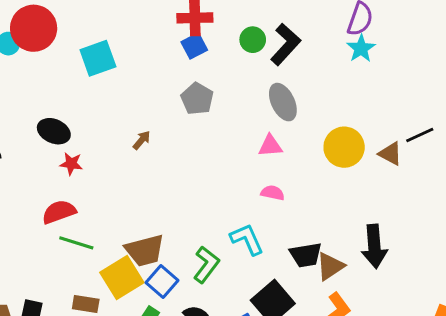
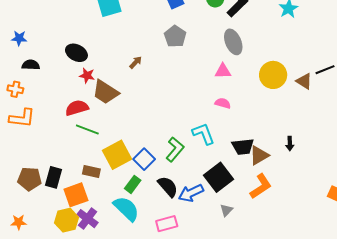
black arrow: (374, 246) -> (290, 144), size x0.5
brown trapezoid: (145, 250) -> (105, 92), moved, turned 44

